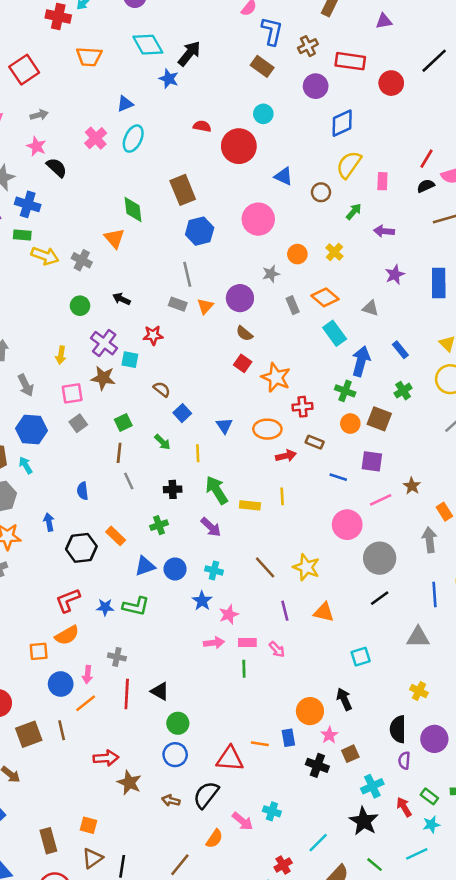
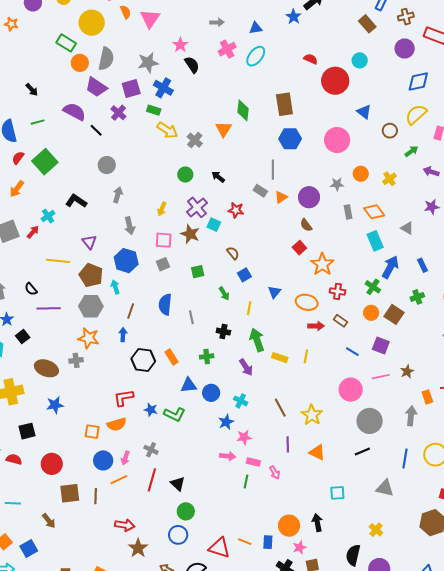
gray arrow: (39, 115) -> (217, 22), moved
brown line: (119, 453) -> (131, 311), moved
blue semicircle: (83, 491) -> (165, 304), moved, size x1.5

